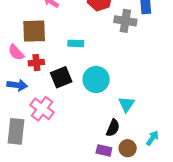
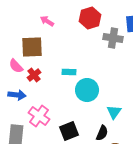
cyan rectangle: (76, 43) -> (69, 72), moved
red cross: (36, 63) -> (34, 75), turned -32
black square: (61, 77) -> (69, 131), moved

